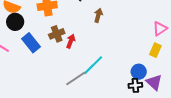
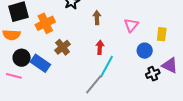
black circle: (15, 22) -> (22, 58), moved
pink triangle: (160, 29) -> (131, 25), moved
red arrow: (71, 41) -> (100, 47), moved
blue circle: (139, 72) -> (145, 51), moved

